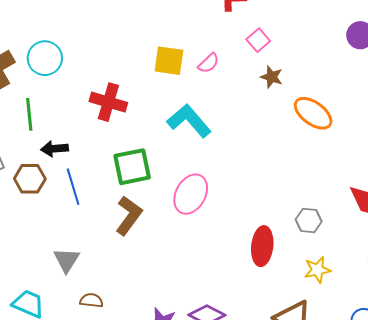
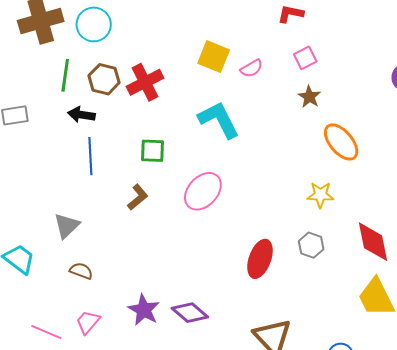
red cross: (108, 102) -> (145, 82), turned 33
green square: (132, 167) -> (153, 151), size x0.7
brown hexagon: (30, 179) -> (104, 79), moved
brown L-shape: (129, 215) -> (138, 197), size x0.7
yellow star: (317, 270) -> (320, 195), moved

